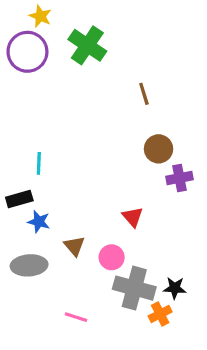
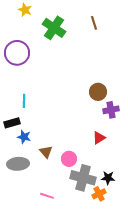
purple circle: (27, 52) -> (17, 53), moved
brown line: (144, 94) -> (94, 23), moved
red triangle: (133, 217) -> (99, 138), moved, turned 40

